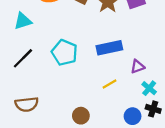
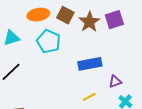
cyan pentagon: (65, 53) -> (49, 41), moved

